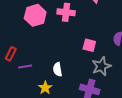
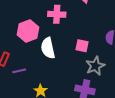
pink hexagon: (35, 15) -> (28, 31), moved
white semicircle: (58, 69) -> (48, 48), moved, size x1.5

